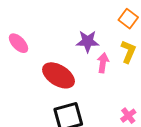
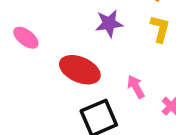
pink arrow: (103, 63) -> (136, 87), moved, turned -30

